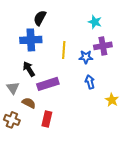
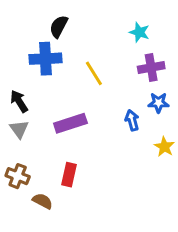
yellow line: (64, 50) -> (94, 73), turned -36
blue star: (86, 57) -> (158, 103), moved
black arrow: (29, 69) -> (19, 101), moved
brown semicircle: (29, 103) -> (43, 201), moved

